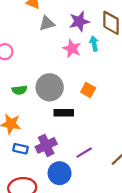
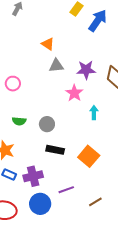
cyan arrow: (94, 44) -> (94, 113), moved
gray circle: (50, 87) -> (47, 124), size x0.6
orange square: (88, 90) -> (89, 156), moved, size x1.5

